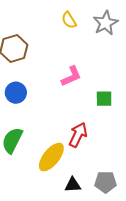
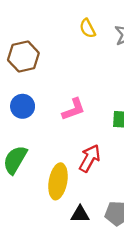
pink L-shape: (71, 76) -> (74, 109), moved
yellow ellipse: (51, 157) -> (58, 181), turned -32

